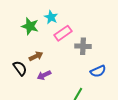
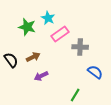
black semicircle: (20, 68) -> (11, 60), moved
blue semicircle: (98, 71) -> (95, 72), turned -119

